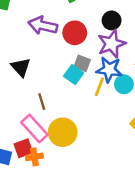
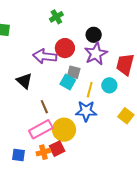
purple arrow: (43, 25) -> (45, 56), moved
blue star: (109, 70) -> (86, 111), moved
pink rectangle: (34, 129) -> (41, 129), turned -70
red square: (23, 148) -> (57, 149), moved

